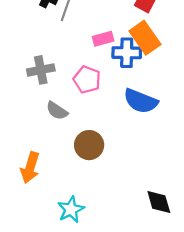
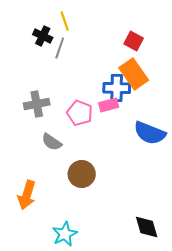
pink rectangle: (103, 39) -> (109, 105), moved
blue semicircle: (141, 101) -> (150, 133), moved

